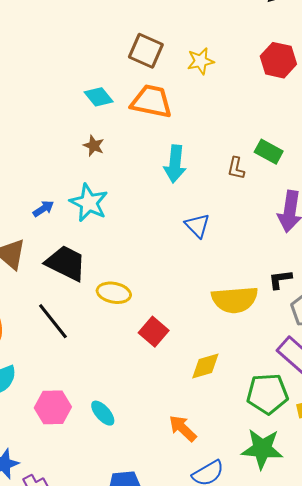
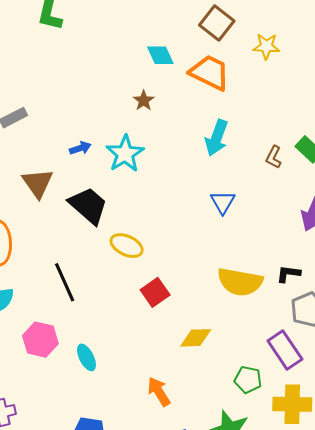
black line: (53, 321) -> (65, 282), moved
green pentagon: (267, 394) -> (248, 380), size x0.7

